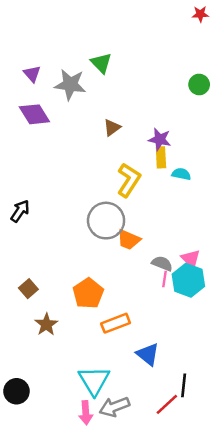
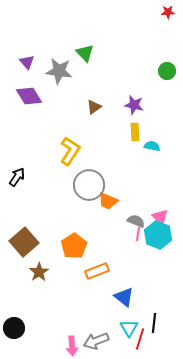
purple star: (160, 139) -> (134, 105), moved
yellow L-shape: (129, 180) -> (70, 151), moved
brown square: (28, 289) -> (24, 242), size x1.8
cyan triangle: (94, 381) -> (129, 328), moved, size x0.7
red line: (167, 404) -> (140, 339), turned -30

